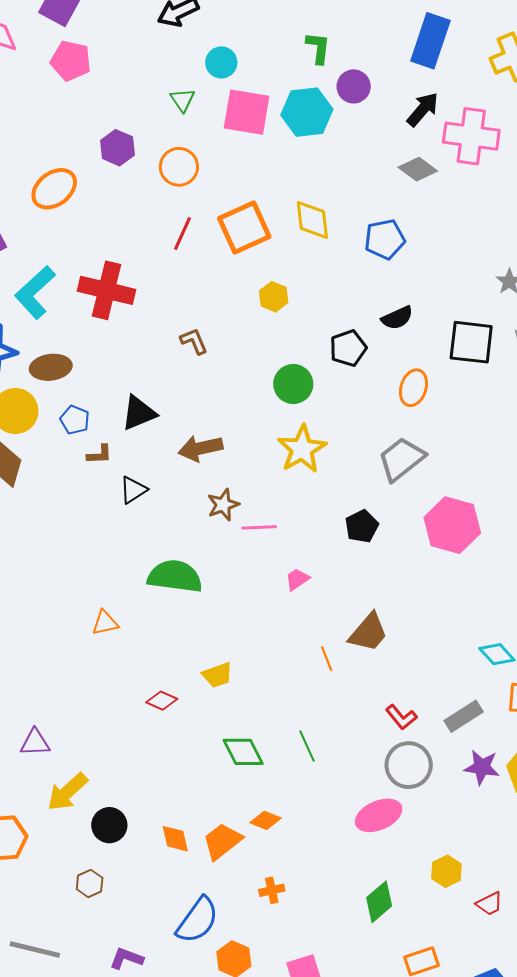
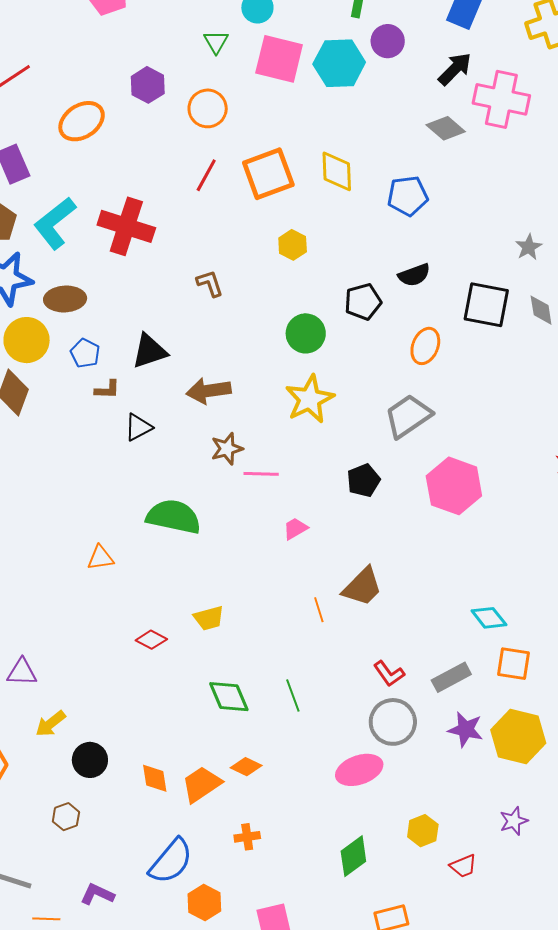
yellow arrow: (67, 792) -> (51, 724), size x0.7

